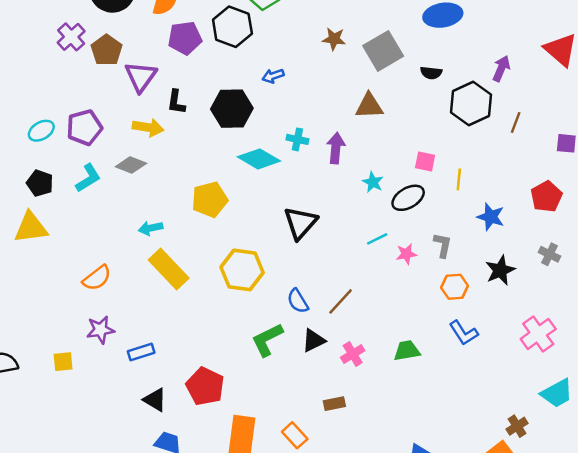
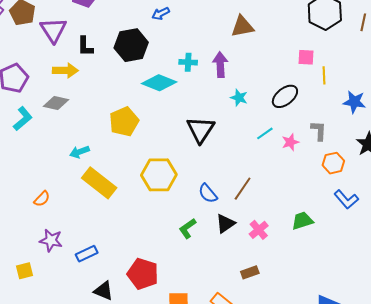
pink square: (425, 162) -> (306, 57), moved
cyan star: (373, 182) -> (239, 98), moved
orange semicircle: (97, 278) -> (42, 199), size x0.7
purple star: (100, 330) -> (51, 240), turned 30
green L-shape: (267, 340) -> (188, 228), size x0.7

